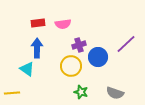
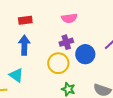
pink semicircle: (63, 24) -> (69, 18), moved
cyan triangle: (27, 69) -> (16, 75), moved

